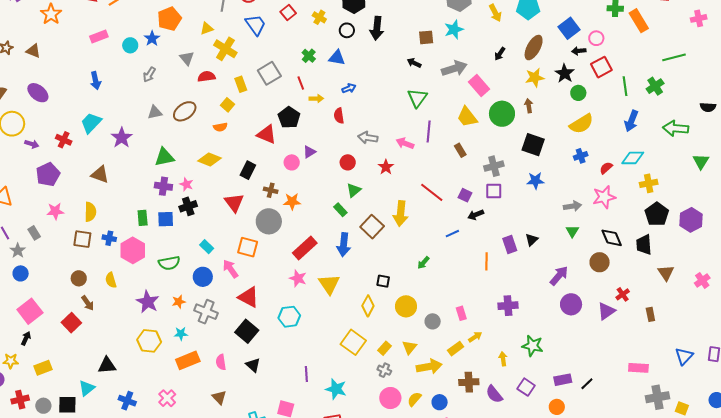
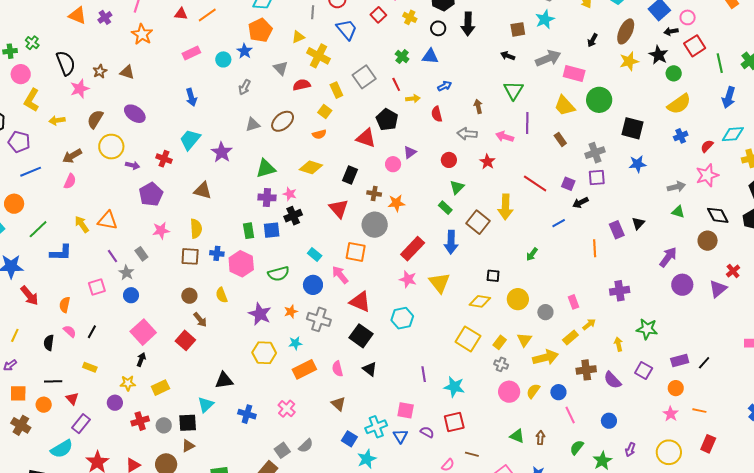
pink rectangle: (479, 86) -> (574, 73), turned -30
brown arrow: (529, 106) -> (478, 106), moved
green triangle: (572, 231) -> (678, 212), turned -40
yellow diamond: (368, 306) -> (480, 301), turned 75

